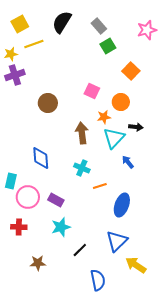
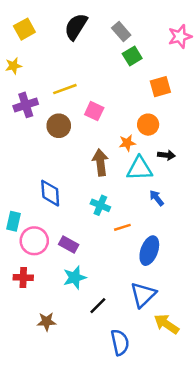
yellow line: (34, 44) -> (65, 89), moved
orange square: (131, 71) -> (160, 87), turned 30
purple cross: (15, 75) -> (26, 105), moved
pink square: (92, 91) -> (94, 111), moved
cyan triangle: (114, 138) -> (140, 169), turned 45

